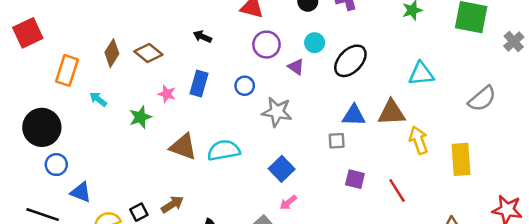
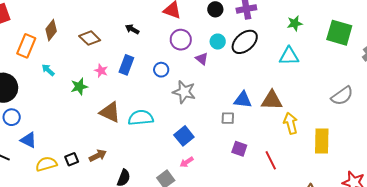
brown diamond: (112, 53) -> (51, 30), moved
black ellipse: (350, 61) -> (245, 42), moved
cyan triangle: (421, 74) -> (289, 56), moved

